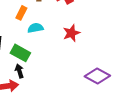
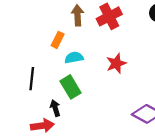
green rectangle: (20, 53) -> (70, 87), moved, turned 30

